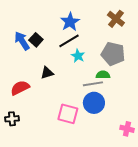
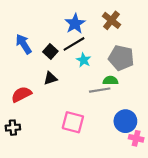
brown cross: (116, 19) -> (111, 20), moved
black square: (36, 40) -> (50, 51), moved
blue circle: (94, 103) -> (125, 121), moved

